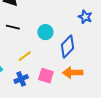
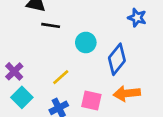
black line: (13, 27) -> (51, 25), moved

